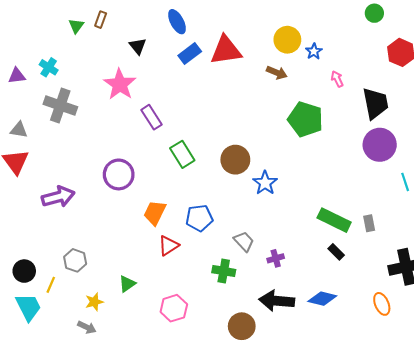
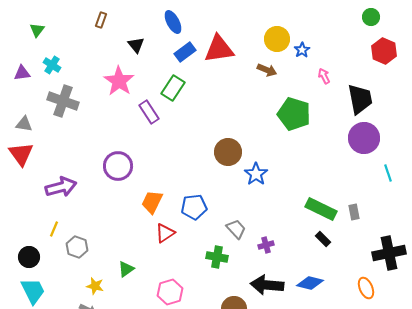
green circle: (374, 13) -> (371, 17), moved
green triangle: (76, 26) -> (37, 30), moved
green rectangle: (182, 154) -> (173, 88), moved, turned 65
yellow line: (51, 285) -> (54, 229), moved
yellow star: (94, 302) -> (95, 286), turned 30

